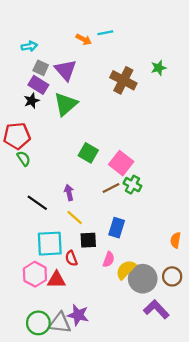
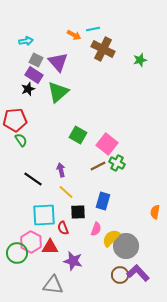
brown cross: (123, 80) -> (103, 49), moved
brown circle: (172, 276) -> (120, 275), moved
purple star: (78, 315) -> (73, 261), moved
green circle: (38, 323) -> (17, 253), moved

